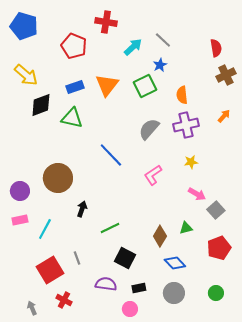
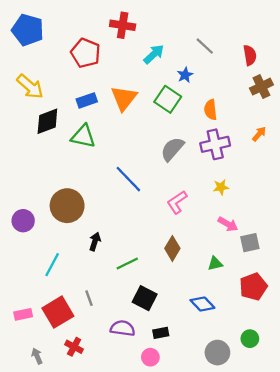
gray line: (163, 40) -> (205, 46), moved
green square: (145, 86) -> (168, 99), turned -30
gray square: (216, 210) -> (250, 243), turned 30
pink rectangle: (20, 220) -> (23, 314), moved
brown diamond: (160, 236) -> (172, 248), moved
gray circle: (174, 293) -> (217, 353), moved

